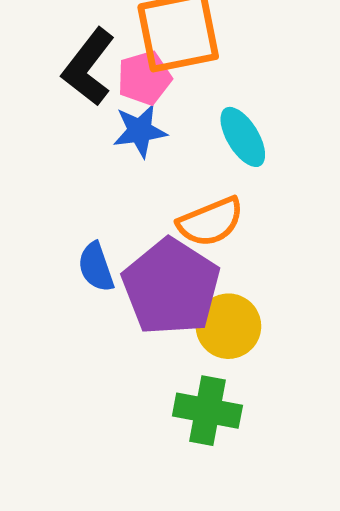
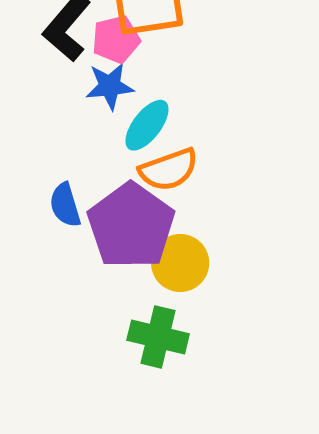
cyan ellipse: (243, 137) -> (147, 125), moved, turned 66

